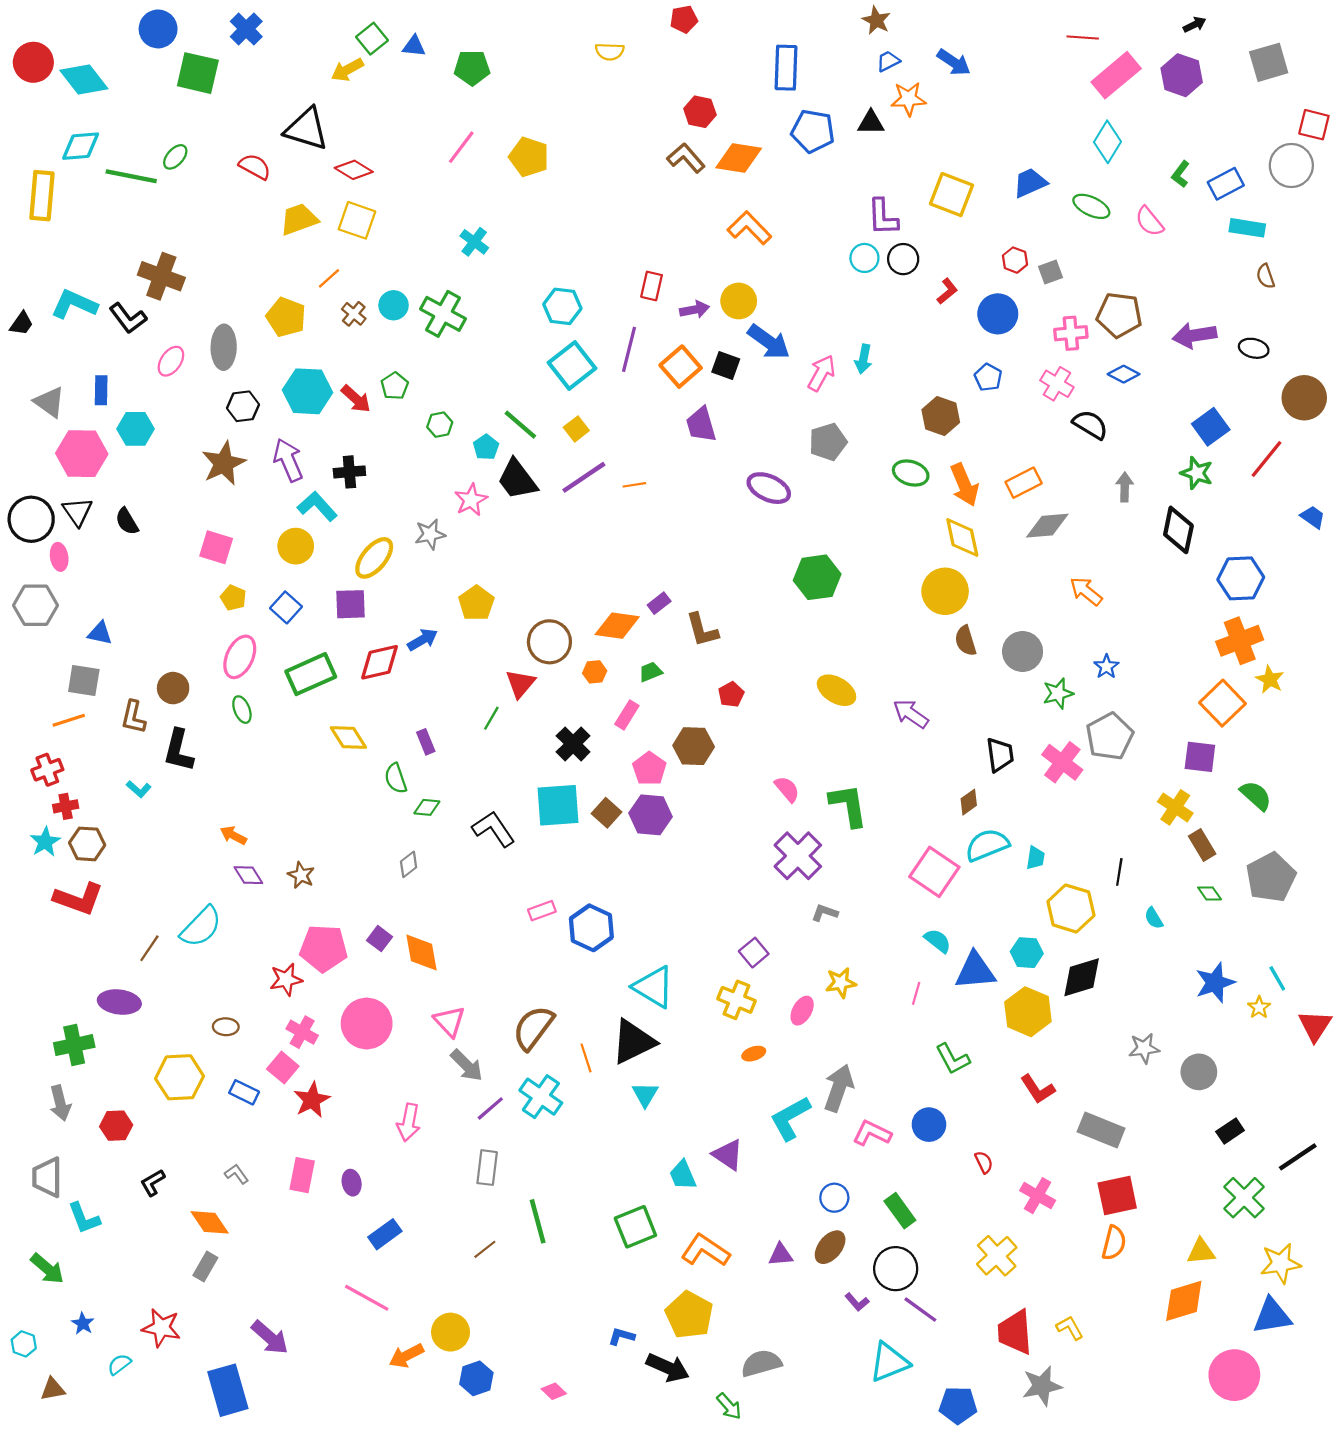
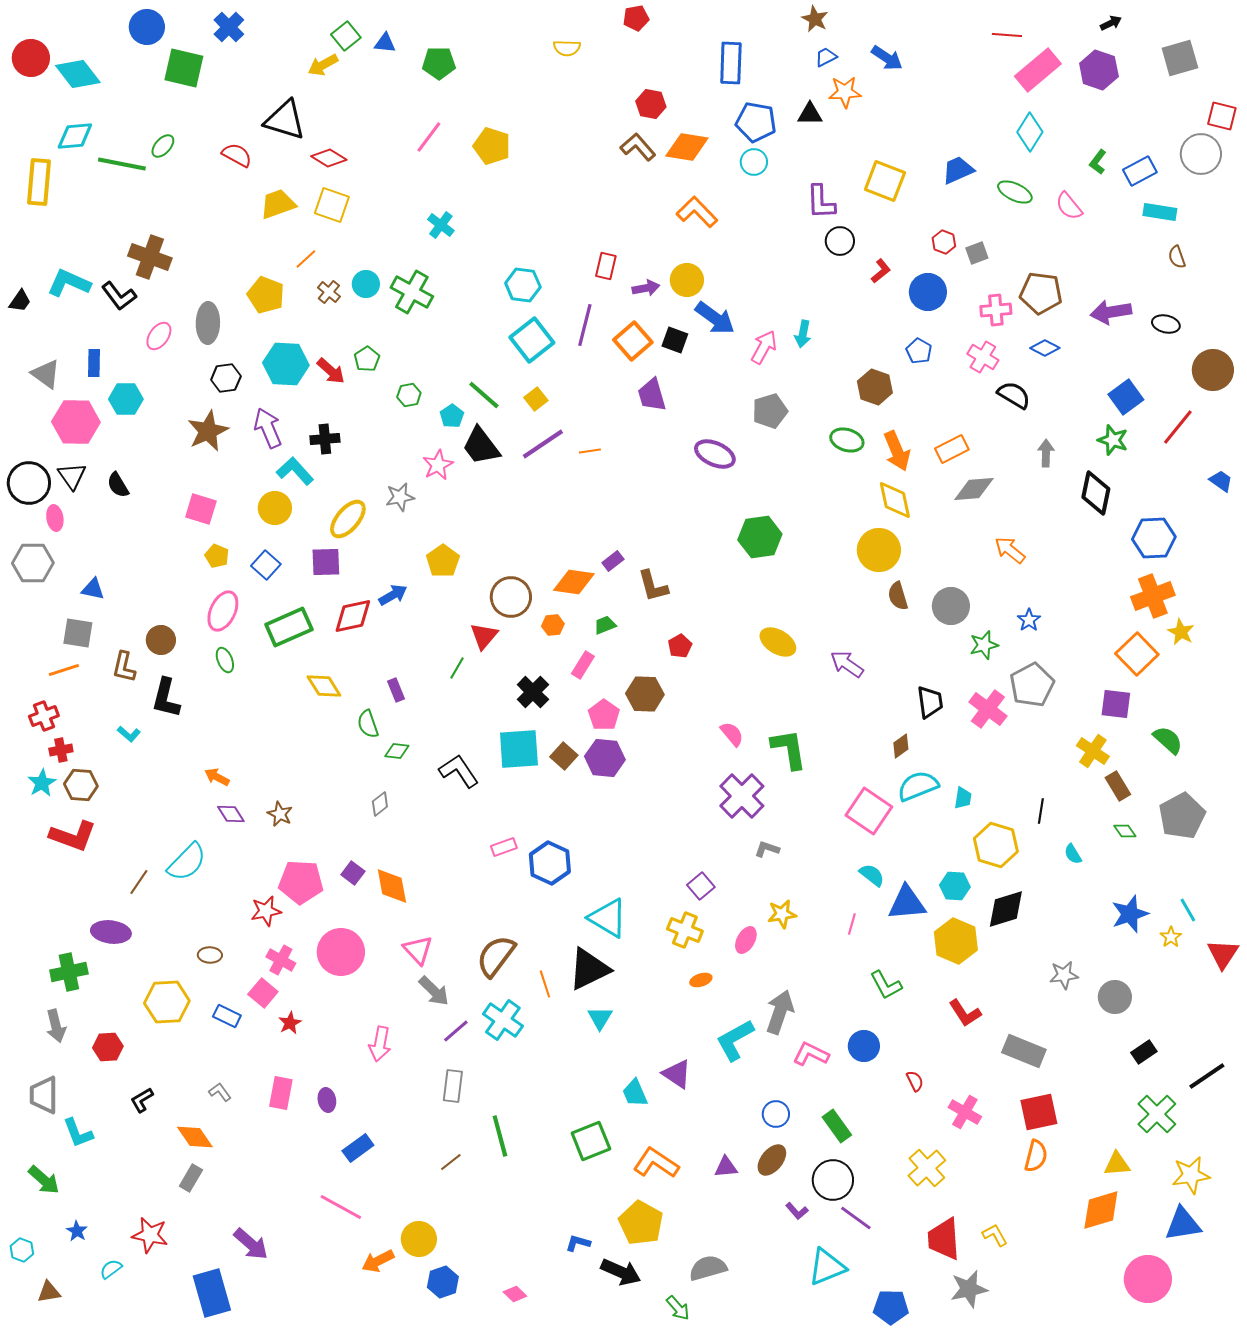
cyan circle: (864, 258) -> (754, 162), moved
red star: (312, 1100) -> (290, 1023), size x0.7

